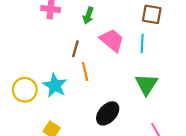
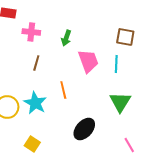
pink trapezoid: (112, 40) -> (88, 61), turned 30
brown line: (75, 49) -> (36, 63), moved

